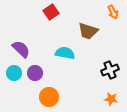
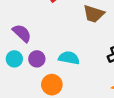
cyan semicircle: (65, 53) -> (69, 58), moved

